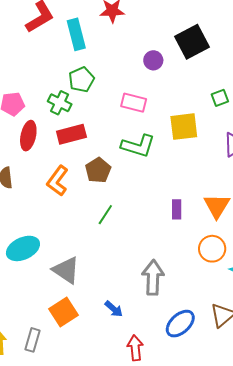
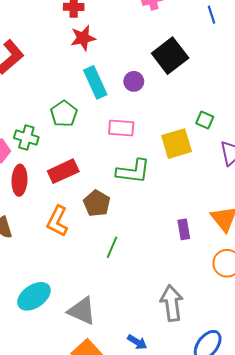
cyan rectangle: (76, 34) -> (95, 82), moved
green square: (220, 98) -> (205, 120), moved, turned -36
green cross: (60, 103) -> (26, 138), moved

